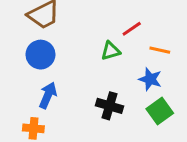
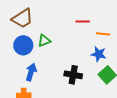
red line: (132, 29) -> (83, 22), turned 40
green triangle: (111, 51) -> (44, 41), moved

